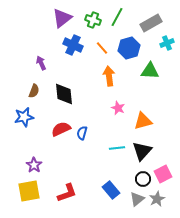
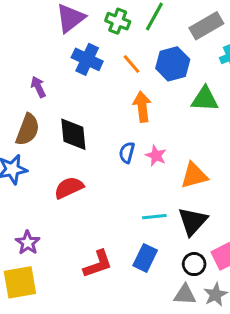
brown semicircle: (34, 91) -> (28, 130), size x1.5
blue semicircle: (82, 133) -> (127, 153), moved
blue rectangle: (111, 190) -> (145, 258), moved, turned 66
red L-shape: (67, 193) -> (98, 264), moved
gray triangle: (137, 199) -> (185, 295), turned 42

